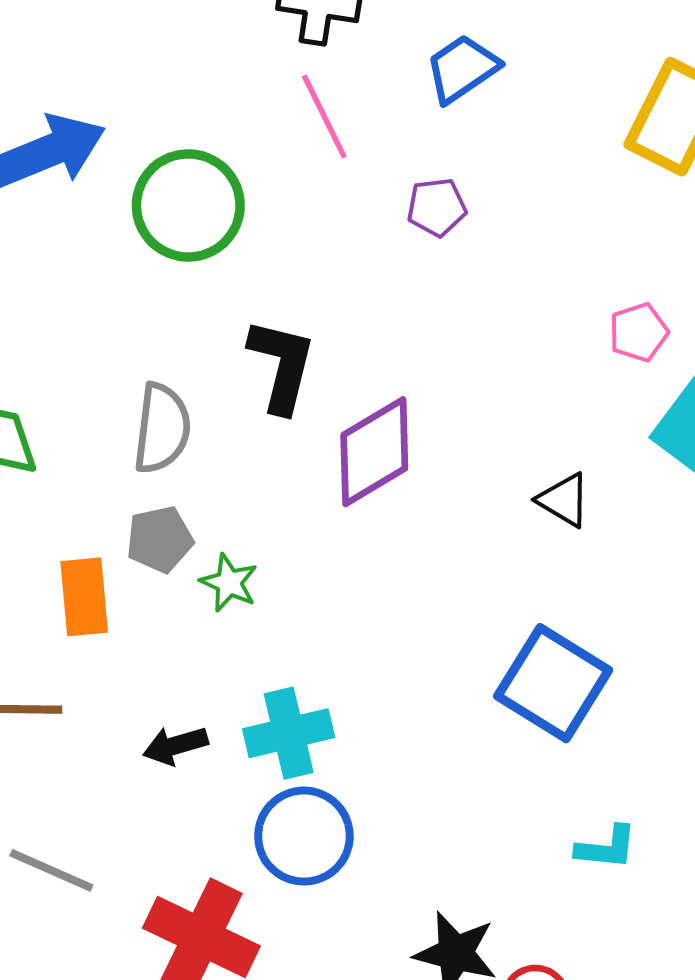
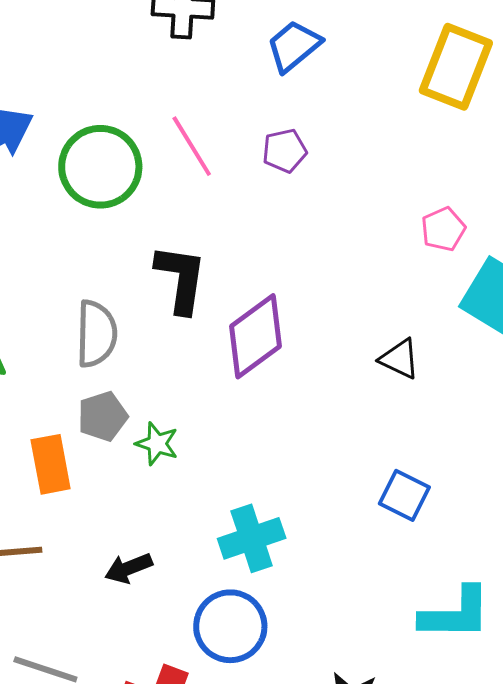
pink line: (324, 117) -> (192, 146), moved
blue square: (553, 683) -> (404, 495), size x0.6
cyan cross: (289, 733) -> (252, 538), moved
cyan L-shape: (606, 848) -> (455, 614), size x1.6

